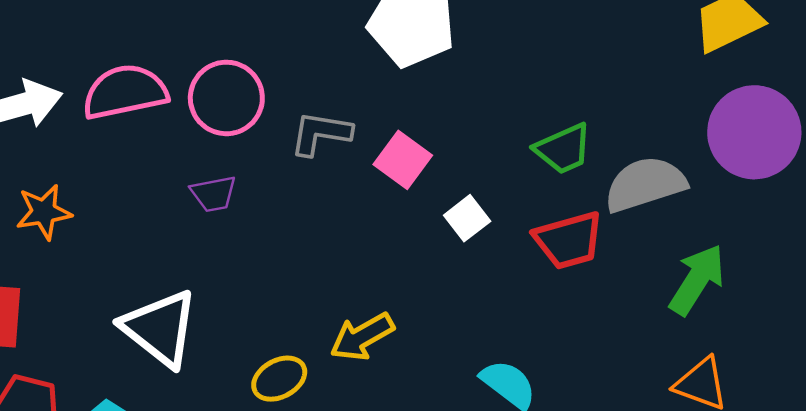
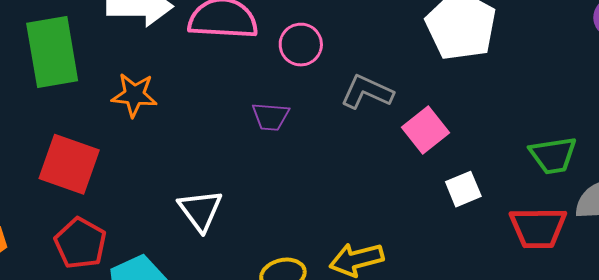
pink circle: (226, 98) -> (301, 45), size x0.7
white triangle: (160, 328) -> (200, 210), size x0.7

